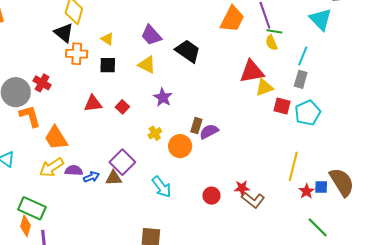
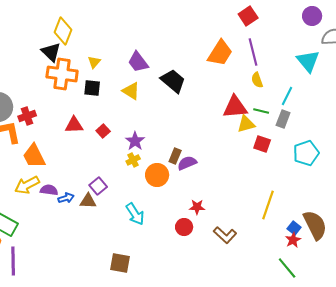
green line: (274, 31) -> (261, 111), moved
yellow triangle: (107, 39) -> (94, 62), turned 32
orange cross: (77, 54) -> (62, 74), size x1.4
red cross: (42, 83) -> (27, 116), moved, turned 36
purple star: (163, 97) -> (135, 141), moved
cyan pentagon: (308, 113) -> (306, 153), moved
purple square: (122, 162) -> (98, 186), size x0.7
blue square: (321, 187) -> (294, 228), turned 32
red star: (242, 188) -> (197, 207), moved
red star: (306, 191) -> (293, 240), moved

